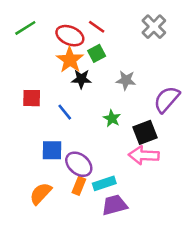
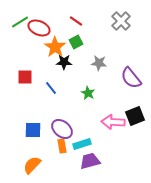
red ellipse: (70, 36) -> (39, 28), moved
purple semicircle: (167, 99) -> (131, 78), turned -80
black square: (145, 132) -> (135, 116), moved
blue square: (52, 150) -> (33, 130), moved
orange rectangle: (79, 186) -> (62, 146), turned -32
orange semicircle: (41, 194) -> (32, 165), moved

